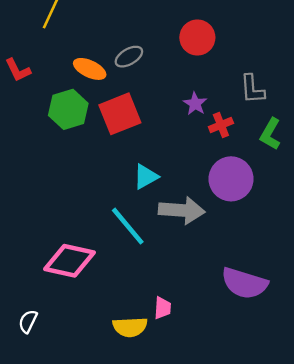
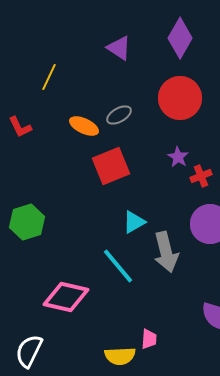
red circle: (197, 38) -> (180, 98), size x1.4
green hexagon: (68, 109) -> (27, 222), moved
gray arrow: (182, 210) -> (166, 252), turned 72
white semicircle: (28, 321) -> (29, 351), size x1.6

